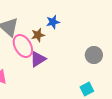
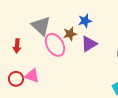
purple triangle: (38, 59) -> (89, 44), moved

